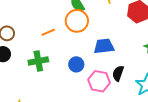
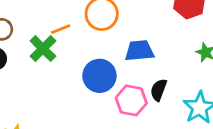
green cross: (38, 61) -> (43, 49), moved, turned -36
blue circle: (76, 64) -> (99, 76), size x1.5

